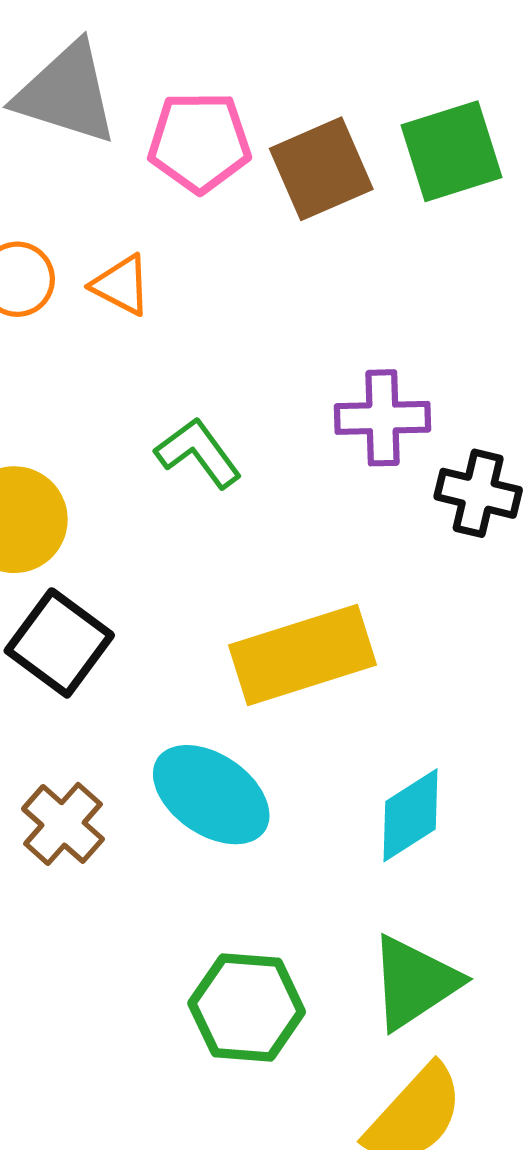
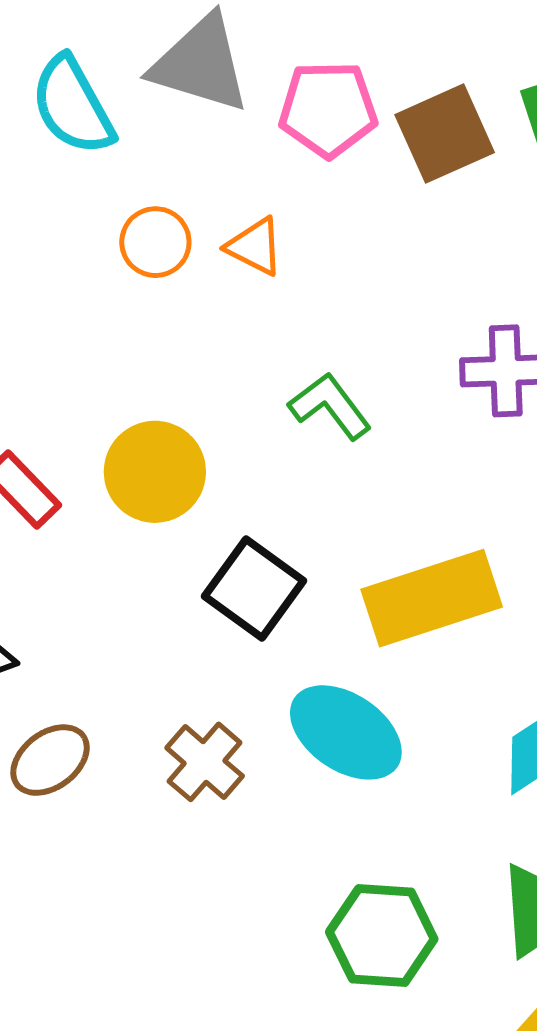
black square: (59, 643) -> (254, 589), moved

